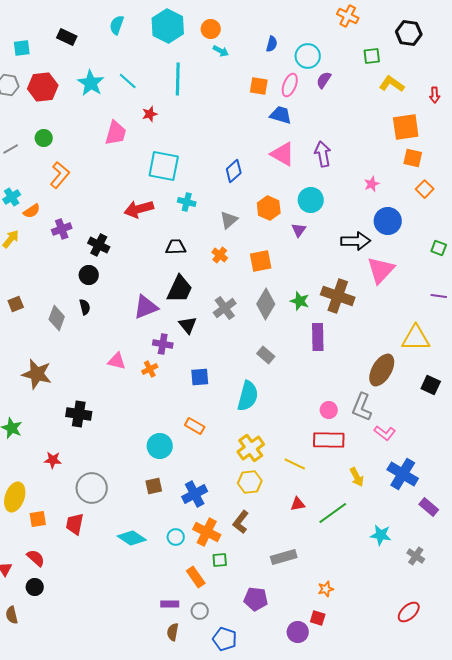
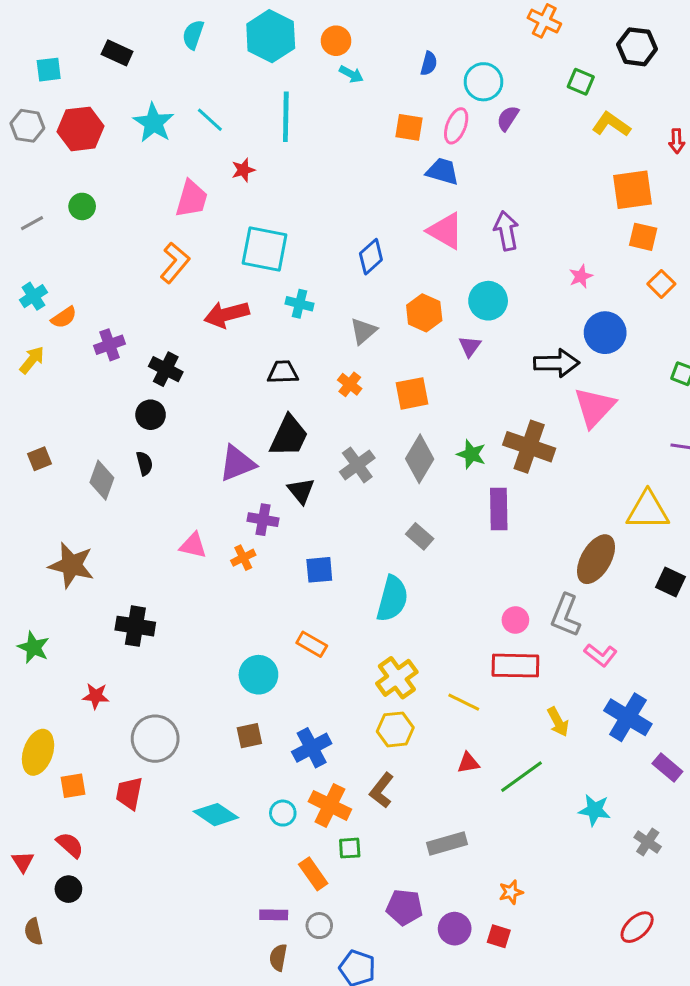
green square: (372, 56) -> (581, 82), turned 30
orange L-shape: (60, 175) -> (175, 263), moved
purple circle: (298, 632) -> (455, 929), moved

